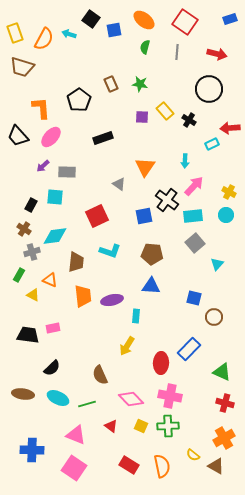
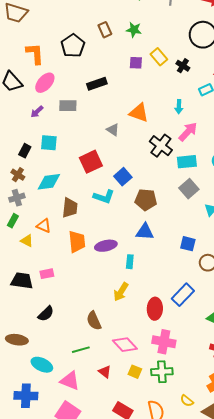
orange triangle: (145, 167) -> (139, 113), turned -45
gray rectangle: (67, 172) -> (68, 106), moved
blue square: (144, 216) -> (123, 177), moved, turned -30
gray cross: (32, 252) -> (17, 198), moved
cyan ellipse: (58, 398) -> (42, 365), moved

